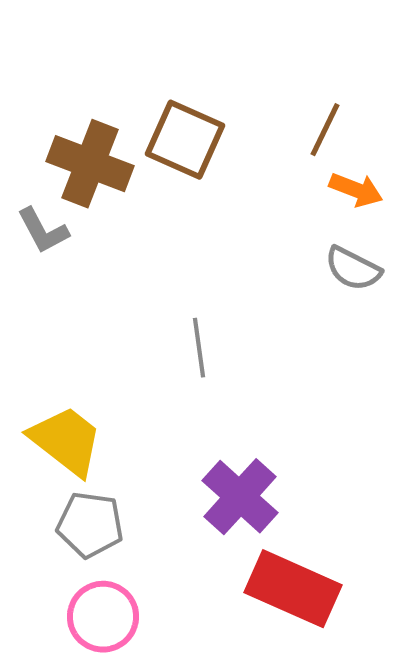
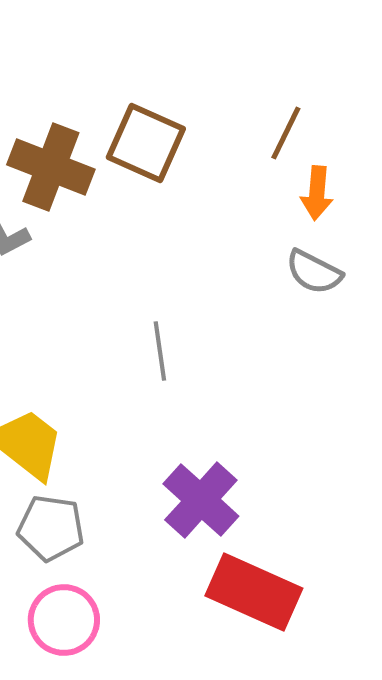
orange arrow: (356, 190) -> (317, 193), turned 74

